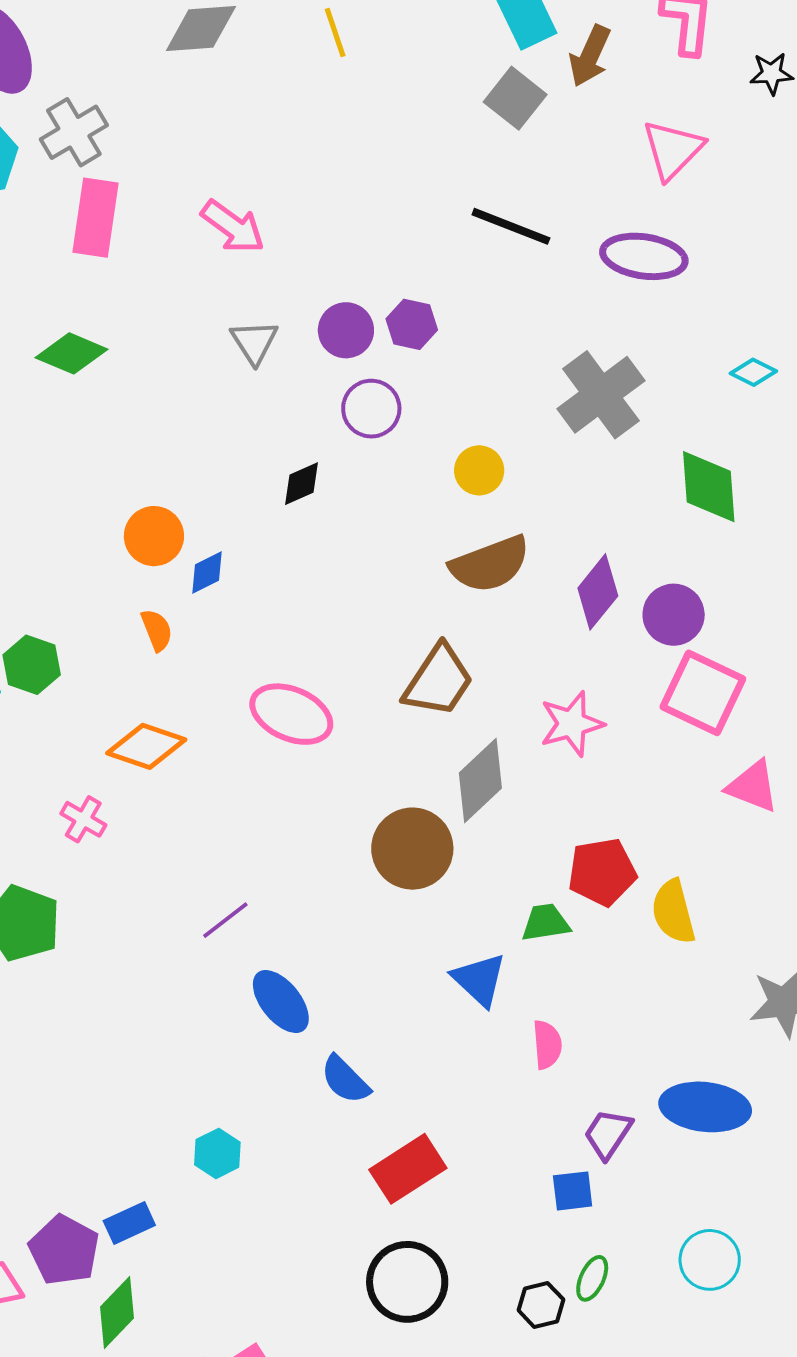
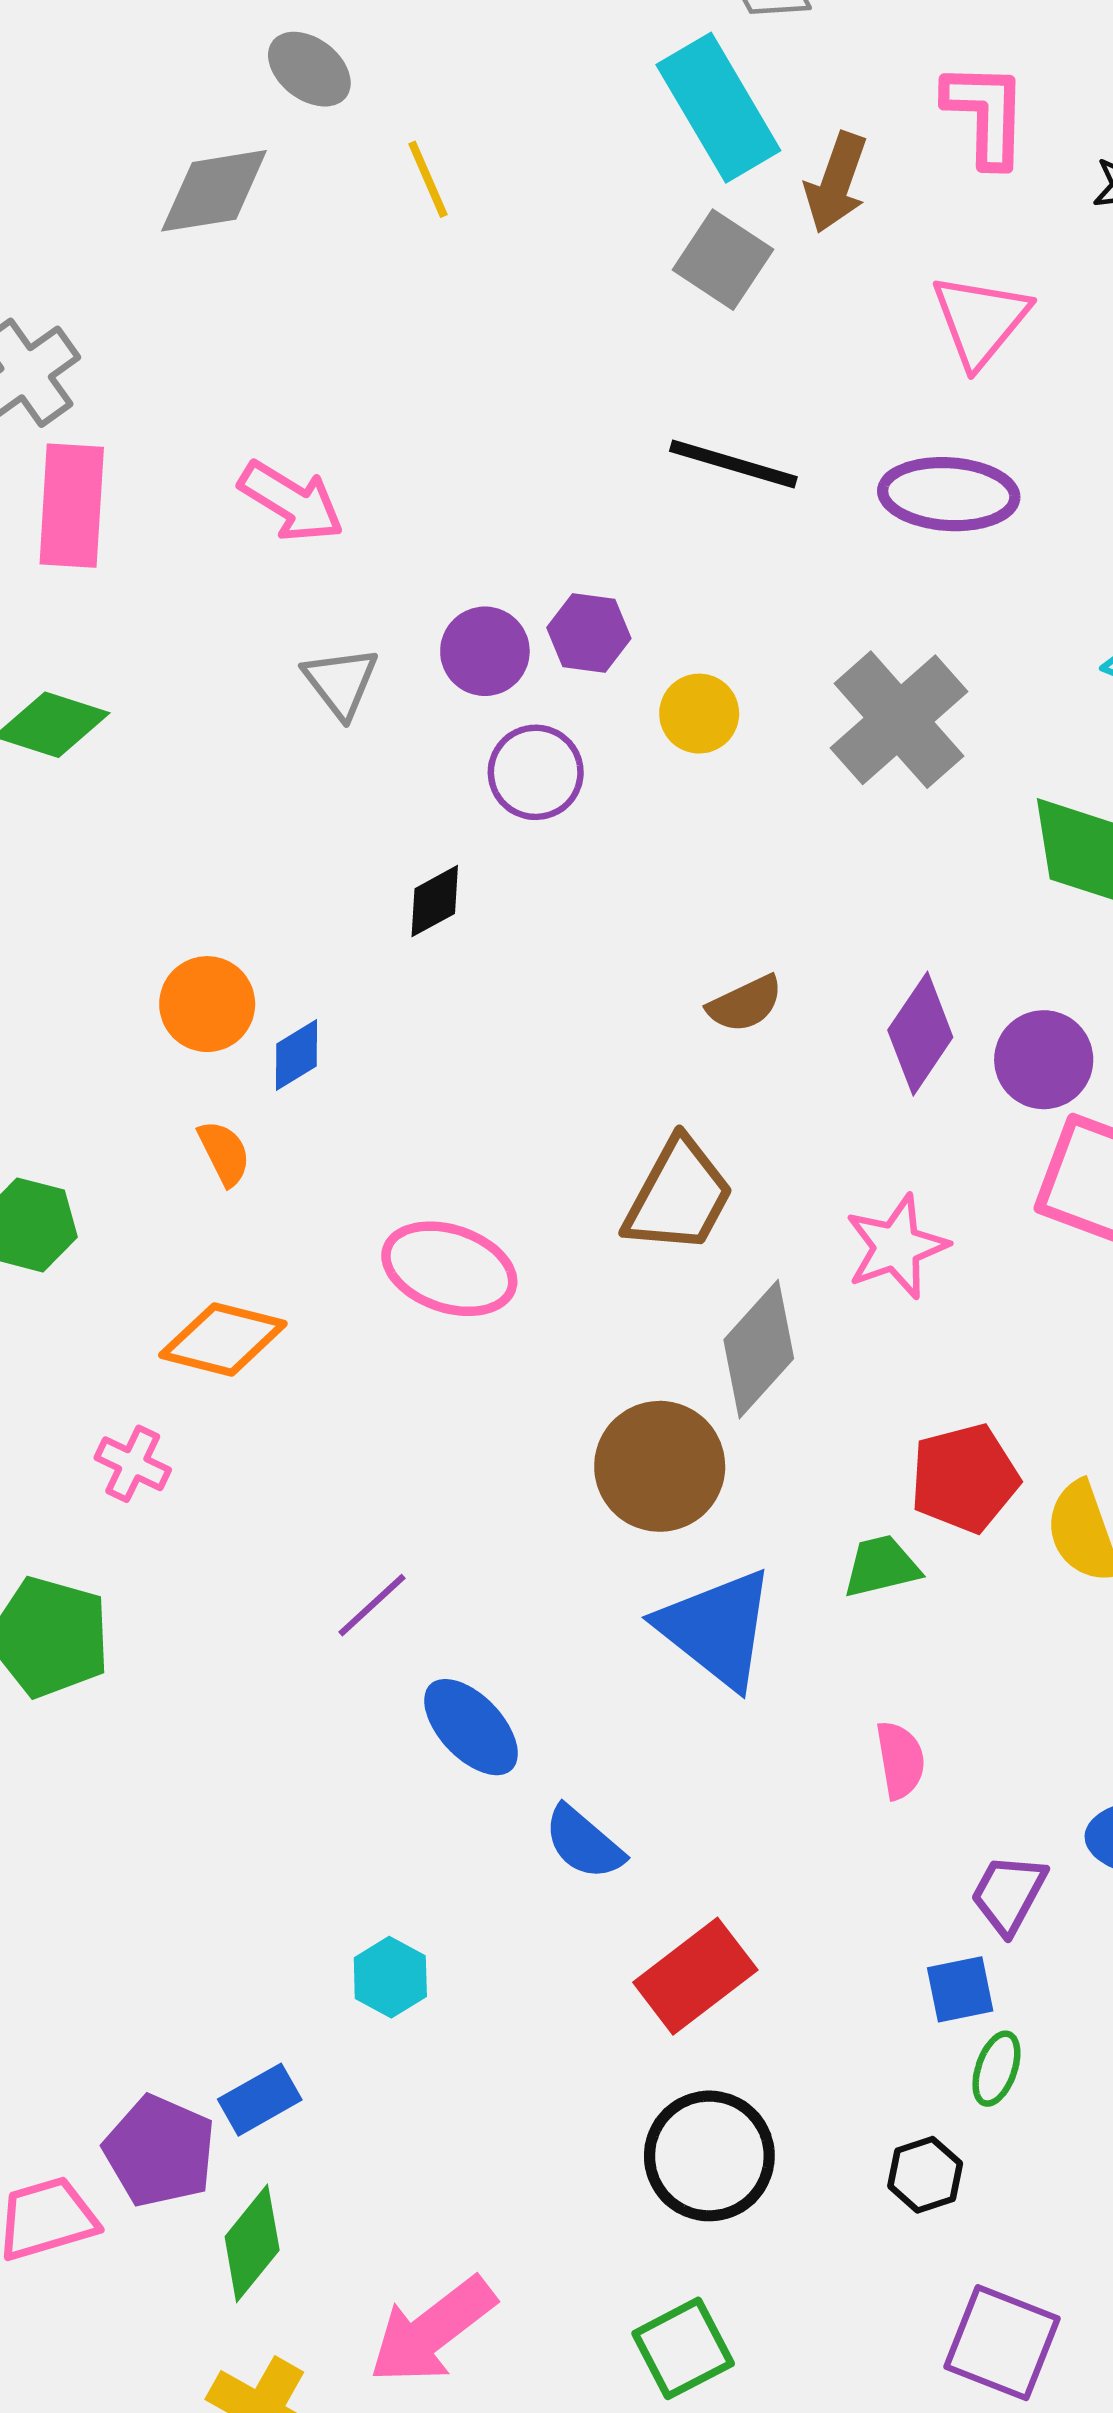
yellow circle: (479, 470) -> (699, 714), moved
brown semicircle: (490, 564) -> (745, 1004), size x0.6
blue triangle: (479, 980) -> (717, 1628), moved, size x1.4
green ellipse: (592, 1278) -> (996, 2069), moved

